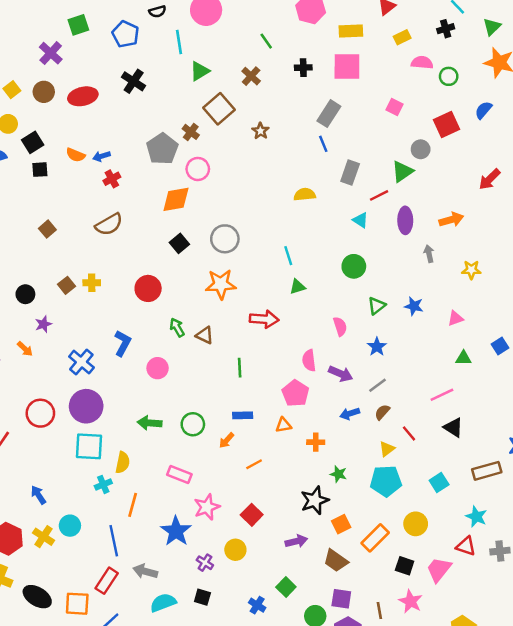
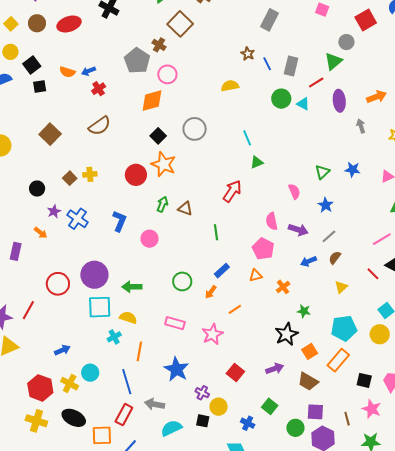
brown star: (260, 131) -> (248, 54), moved
blue line: (323, 144) -> (267, 64), moved
yellow semicircle: (305, 195) -> (230, 86), moved
brown square: (47, 229) -> (50, 134), size x1.5
green circle: (354, 266) -> (281, 99), moved
orange star: (221, 284) -> (164, 164), moved, turned 30
red arrow: (264, 319) -> (232, 191), turned -55
green arrow: (177, 328) -> (162, 204), turned 56
blue cross: (81, 362) -> (77, 219), moved
blue rectangle: (243, 415) -> (222, 271), turned -35
green arrow: (150, 423) -> (132, 287), moved
red line: (409, 433) -> (373, 274), moved
orange cross: (316, 442) -> (283, 287), turned -32
yellow semicircle: (123, 462) -> (128, 318), turned -78
cyan pentagon: (386, 481) -> (344, 328), moved
blue arrow: (38, 495) -> (62, 350), turned 105
pink star: (207, 507) -> (212, 334), moved
red square: (252, 515) -> (235, 372), moved
yellow circle: (416, 524) -> (380, 334), moved
yellow circle: (235, 550) -> (219, 407), moved
black ellipse: (37, 597) -> (74, 418), moved

